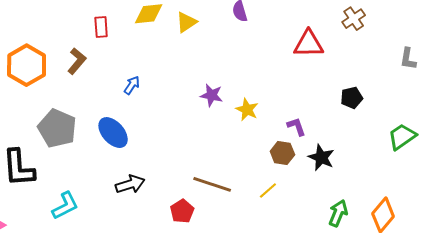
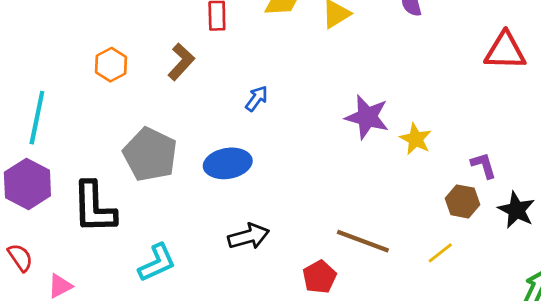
orange hexagon: (27, 65) -> (111, 65), size x0.6
purple star: (212, 95) -> (367, 117), size x1.4
blue ellipse: (113, 133) -> (228, 163), turned -60

